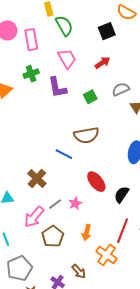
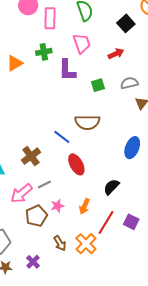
black square: (107, 31) -> (126, 23), turned -30
red ellipse: (96, 182) -> (76, 164), moved
pink star: (75, 203) -> (57, 206), moved
orange arrow: (87, 233) -> (84, 206), moved
brown arrow: (79, 271) -> (60, 243), moved

